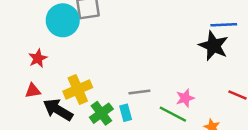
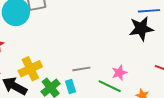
black star: (214, 46) -> (141, 29), turned -30

